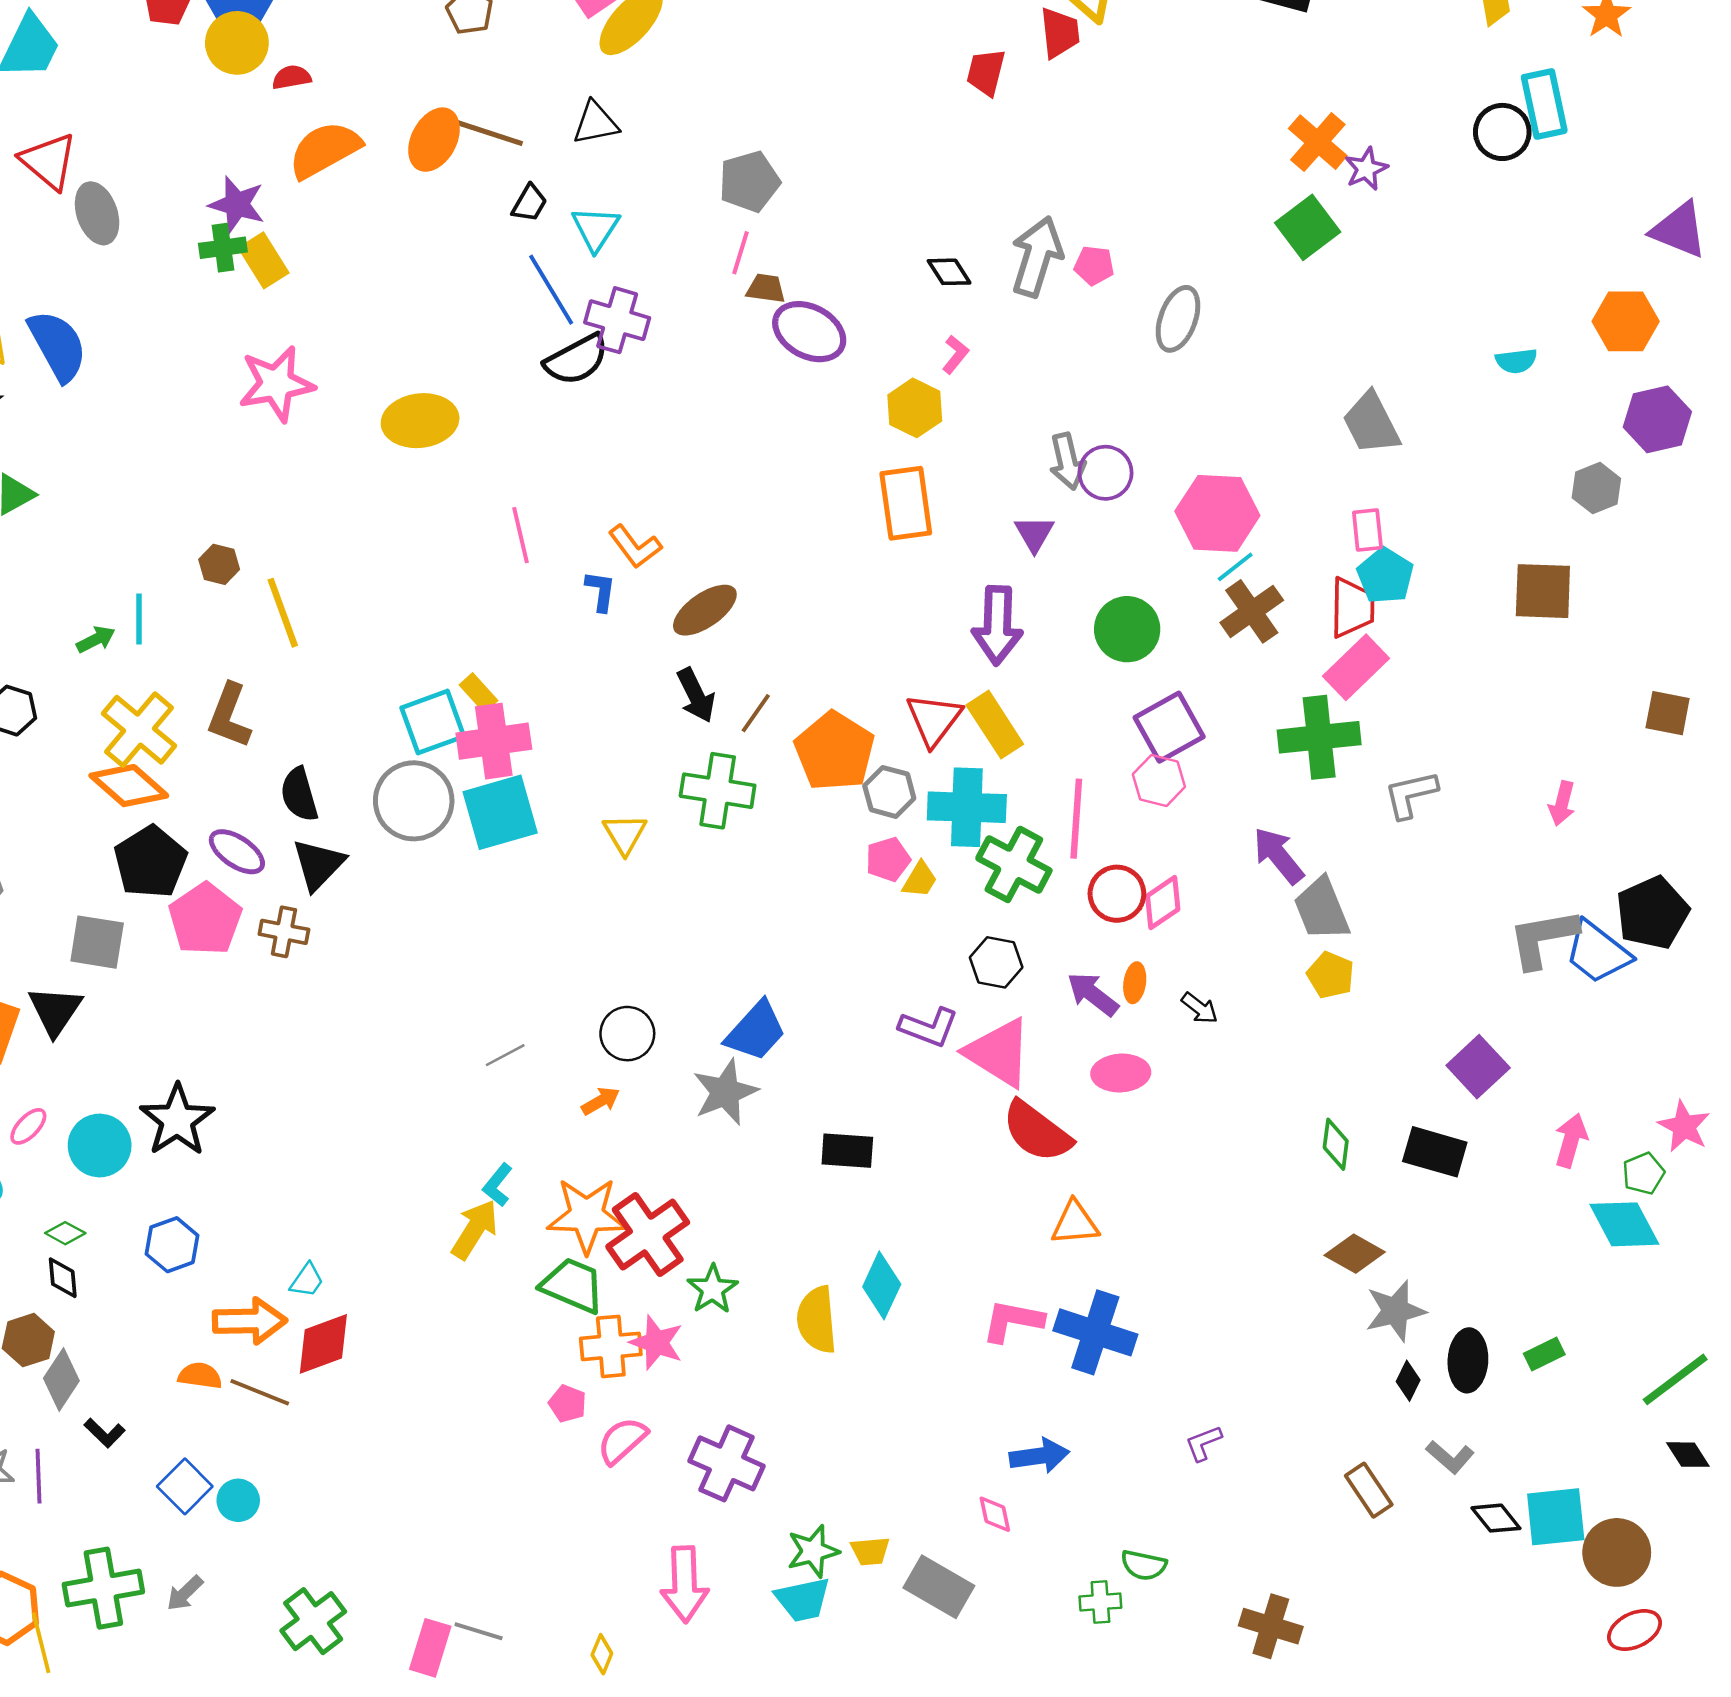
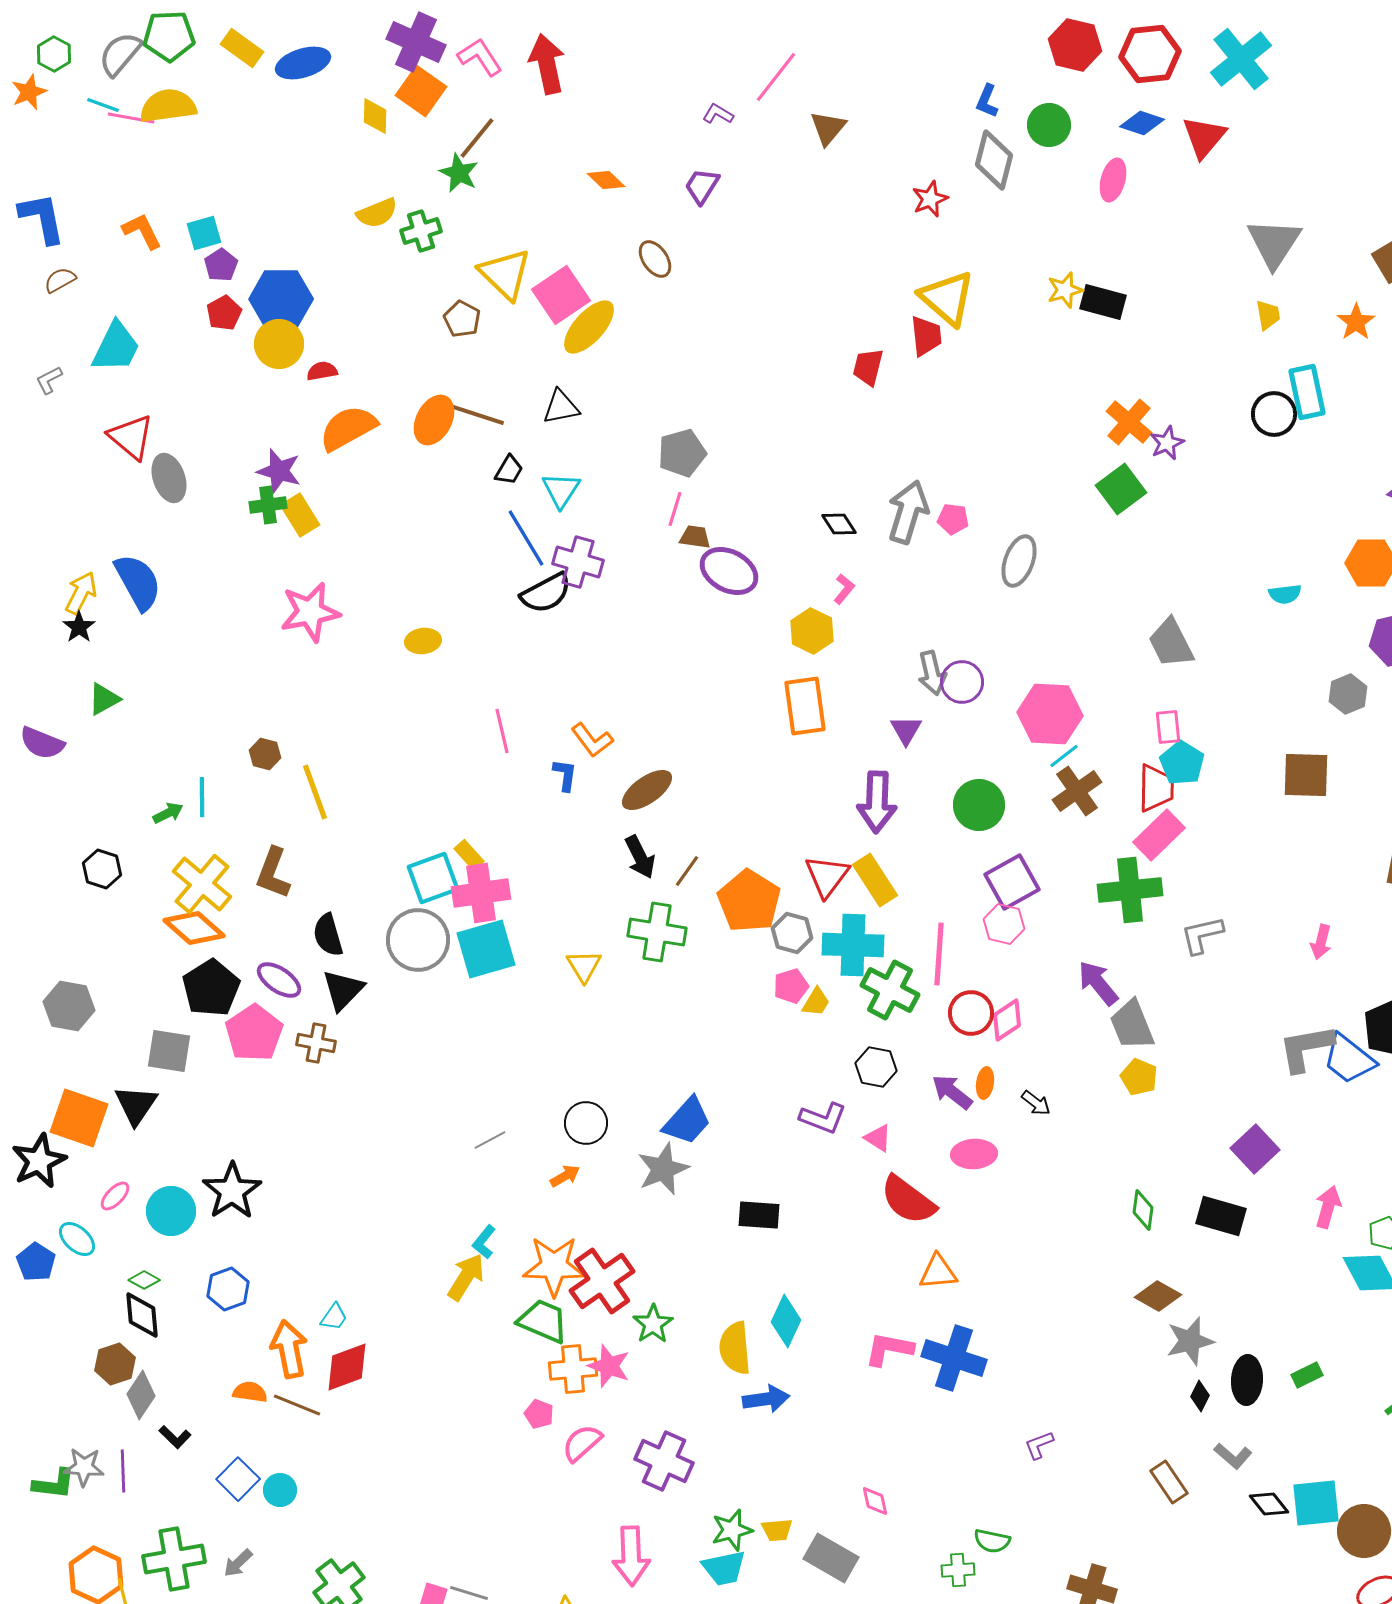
yellow ellipse: (420, 421) -> (423, 641), size x0.6
pink triangle: (999, 1053) -> (878, 1138), size x0.5
black diamond: (63, 1278) -> (142, 1315), size x1.4
orange arrow: (250, 1321) -> (289, 1349), turned -100
blue arrow: (1039, 1456) -> (766, 1399), moved

